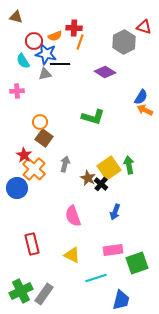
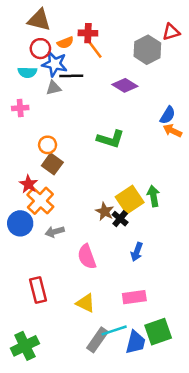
brown triangle: (16, 17) -> (39, 20), moved, size x1.5
red triangle: (144, 27) -> (171, 32), turned -35
orange line: (80, 42) -> (95, 50), turned -56
cyan semicircle: (23, 61) -> (27, 72), turned -56
gray arrow: (65, 164) -> (55, 232), moved, turned -119
green square: (137, 263) -> (158, 332), moved
gray rectangle: (44, 294) -> (97, 340), moved
blue trapezoid: (121, 300) -> (136, 342), moved

